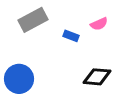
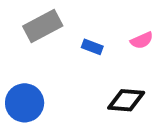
pink semicircle: (99, 24) -> (142, 40), moved

